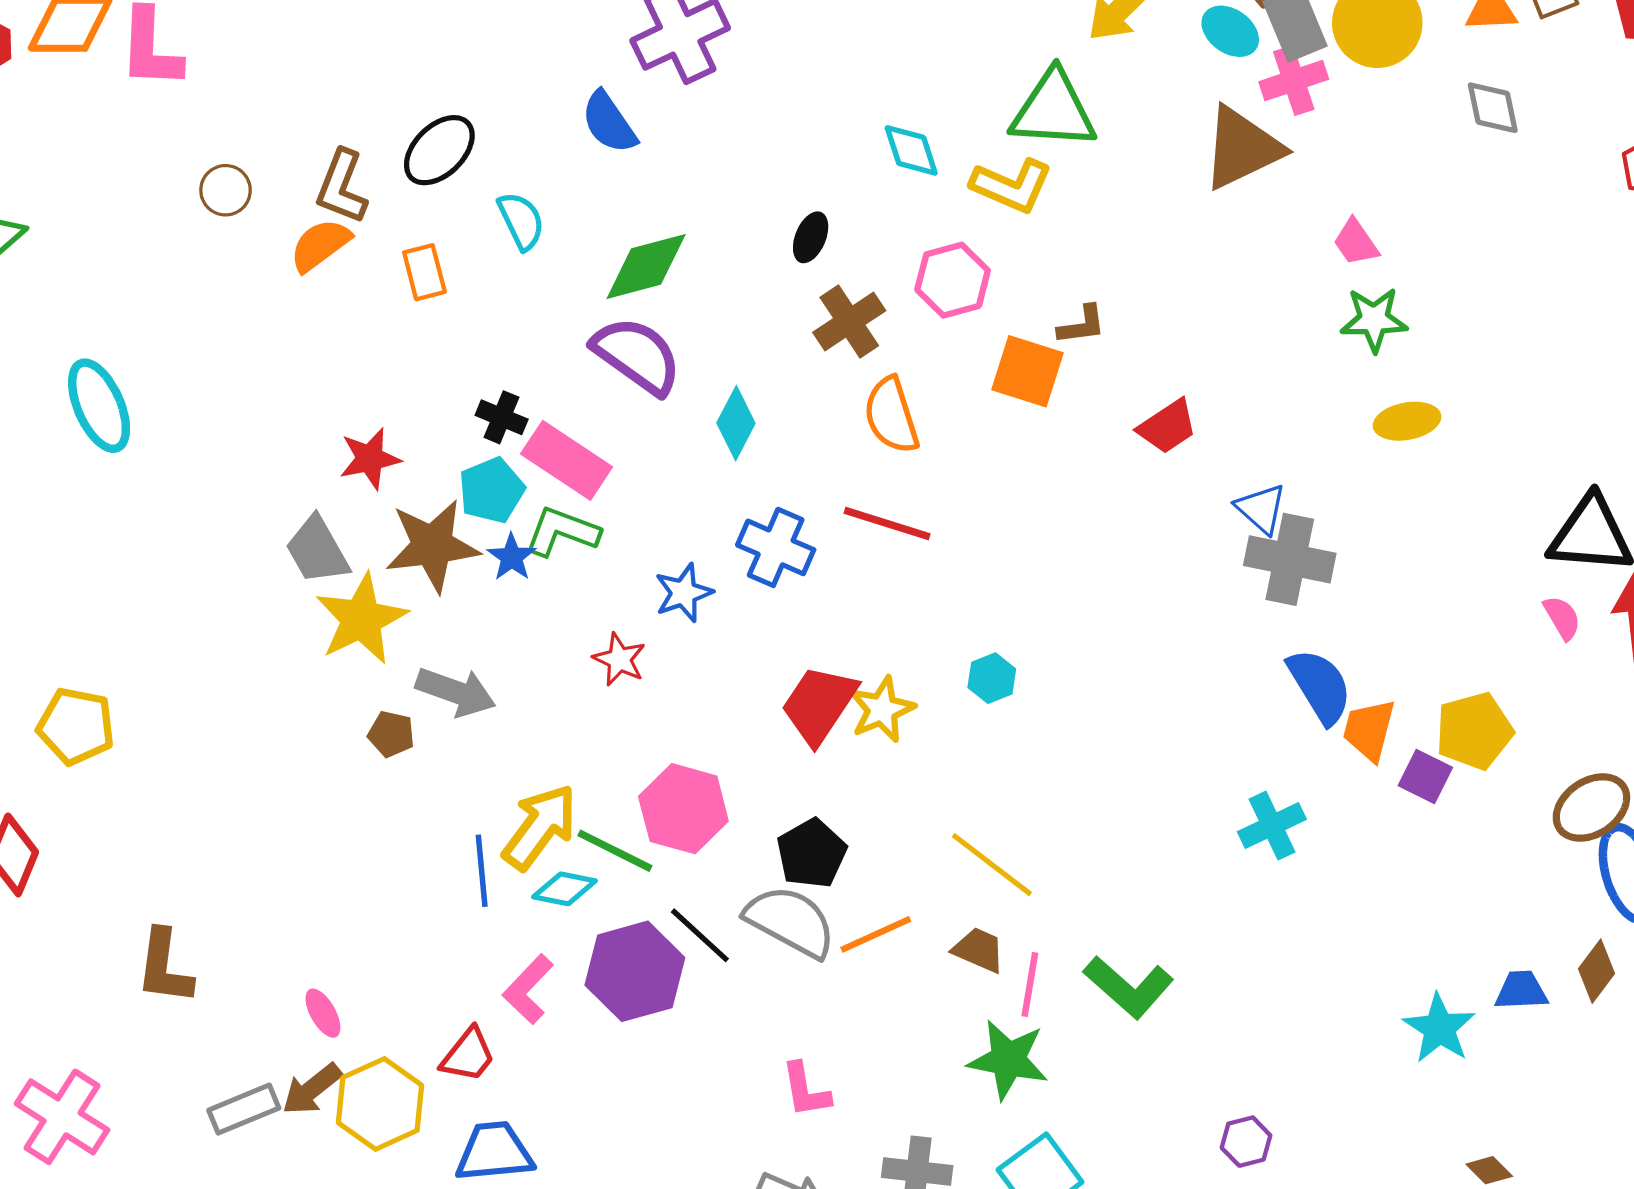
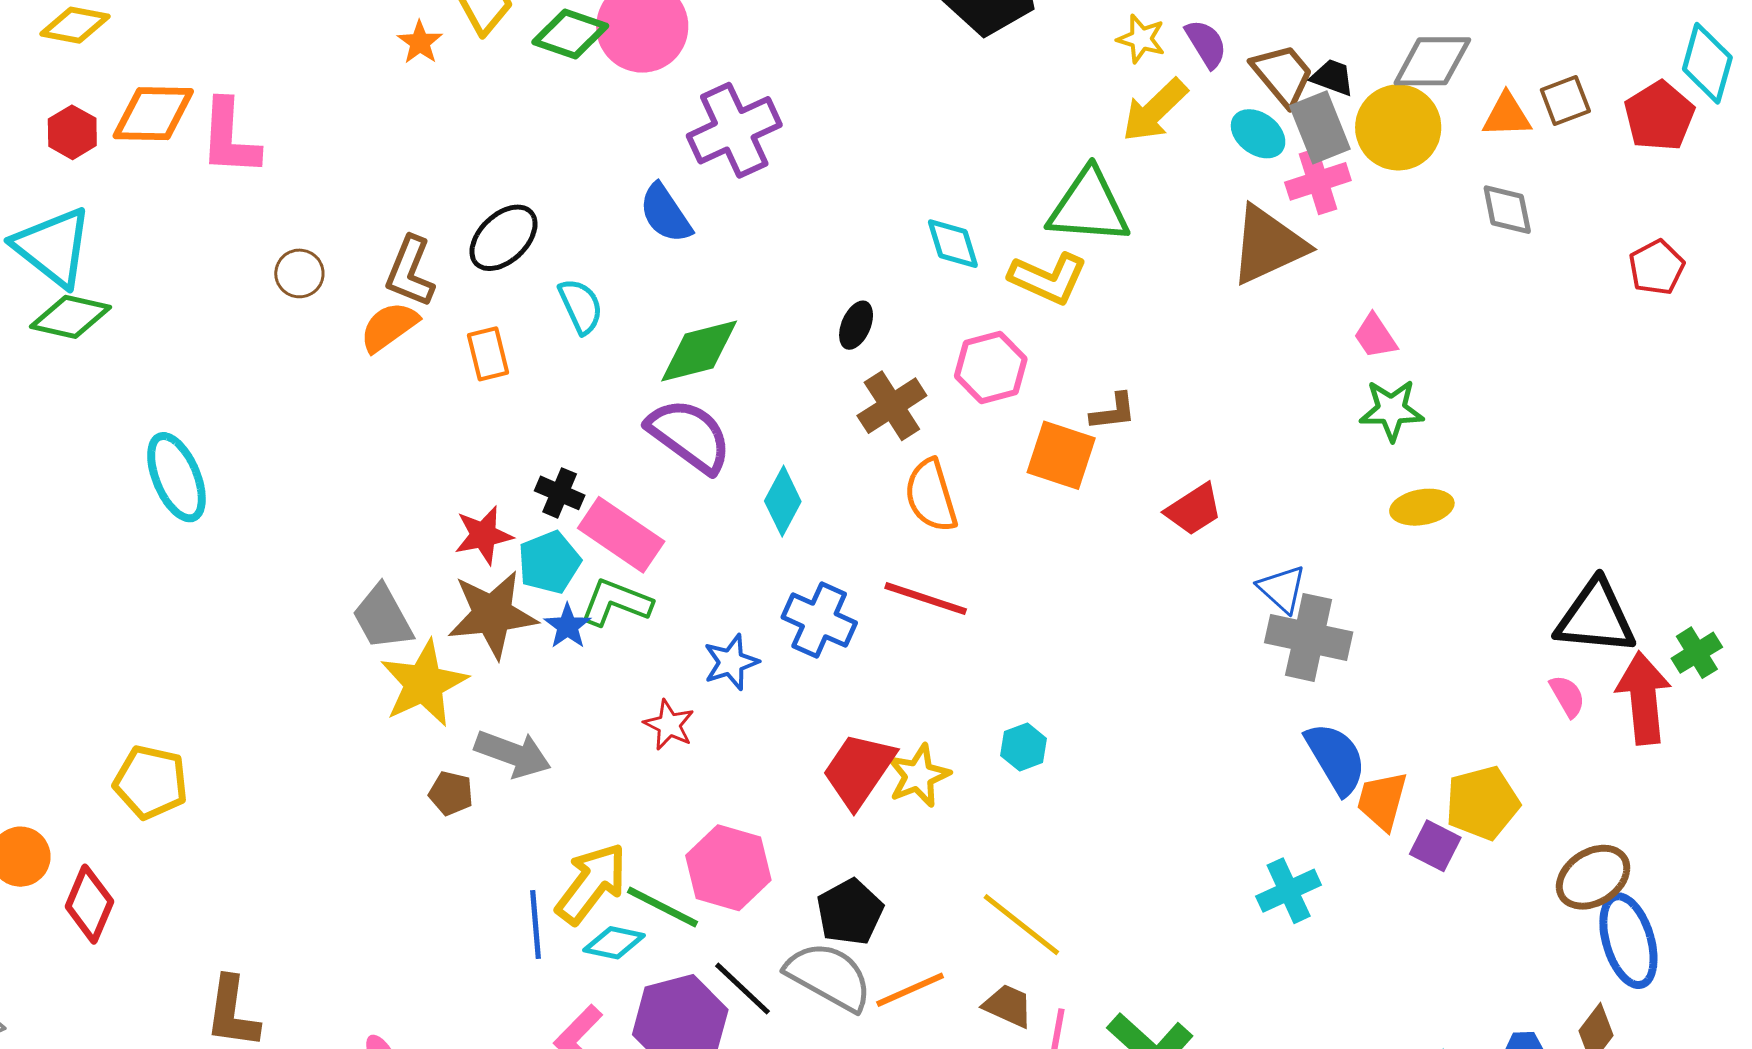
red star: (370, 459) -> (483, 535), moved

